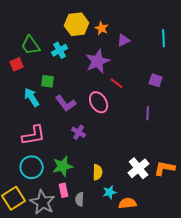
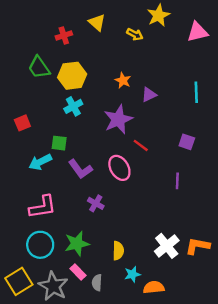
yellow hexagon: (77, 24) -> (72, 76), moved
green trapezoid: (31, 45) -> (39, 67), moved
cyan arrow: (32, 97) -> (40, 162), turned -84
pink rectangle: (64, 190) -> (78, 272), turned -32

